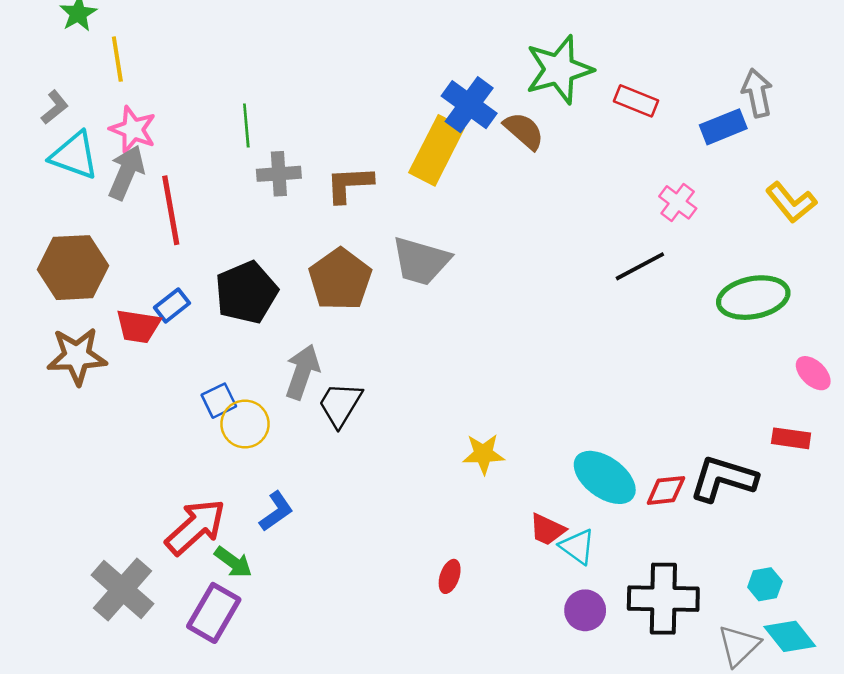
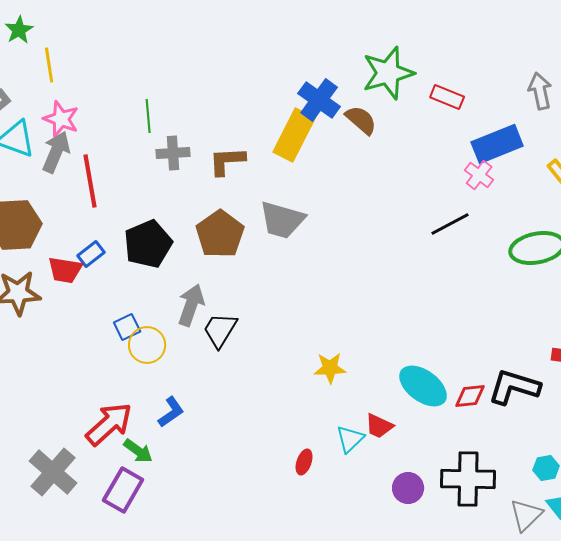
blue rectangle: (723, 127) -> (497, 144), moved, size x1.4
cyan triangle: (577, 546) -> (350, 439), moved, turned 40

